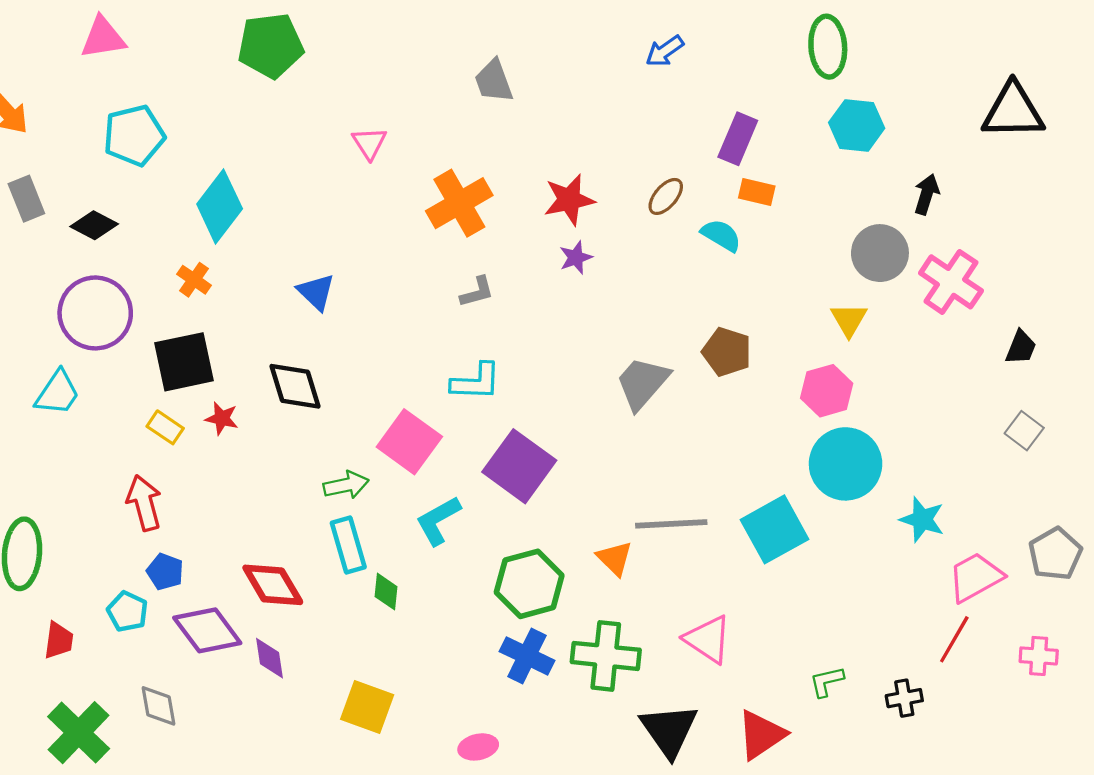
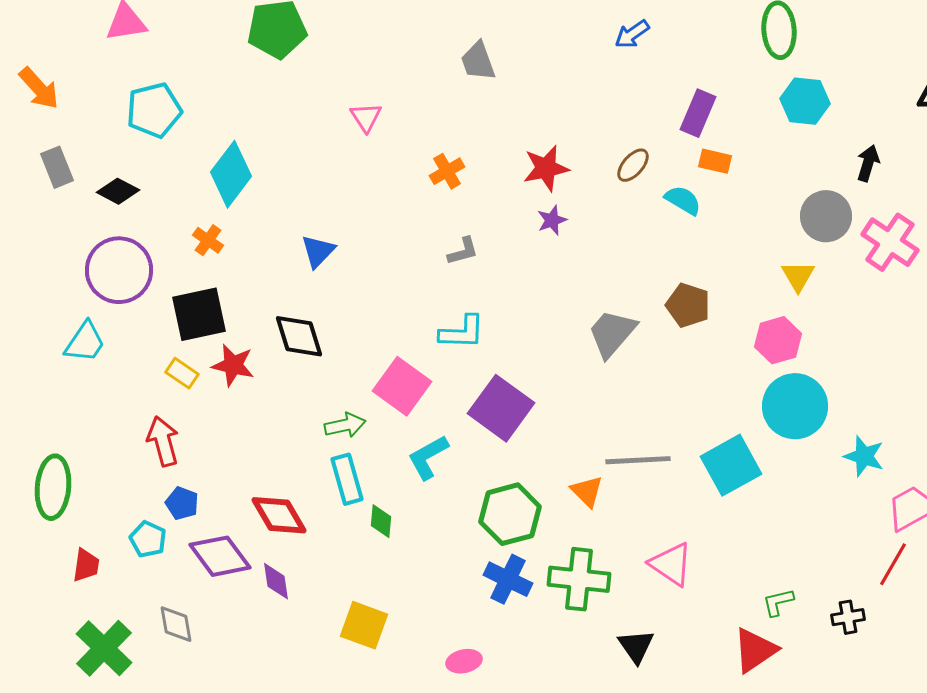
orange cross: (459, 203) -> (447, 171), size x0.6
blue triangle: (316, 292) -> (318, 251), turned 30
red star: (222, 418) -> (233, 365), size x1.4
black triangle: (669, 730) -> (636, 646), size x0.7
red triangle: (761, 735) -> (755, 650), moved

